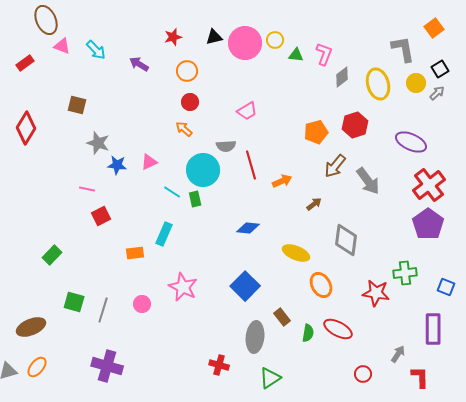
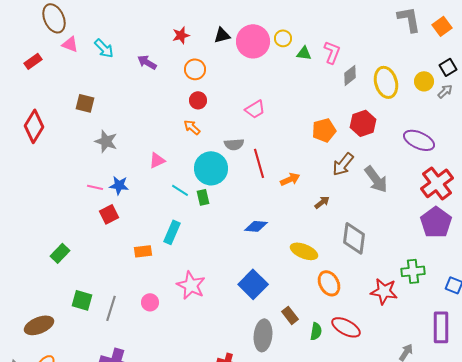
gray L-shape: (403, 49) -> (409, 19), moved
blue star: (117, 165) -> (119, 185), moved

